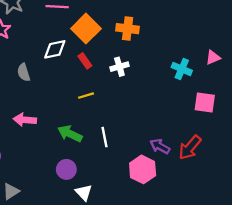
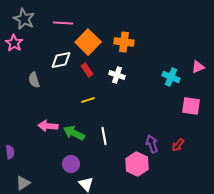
white cross: (119, 67) -> (117, 75), turned 35
pink arrow: (25, 120) -> (48, 126), moved
purple arrow: (160, 146) -> (152, 144), turned 42
red arrow: (190, 147) -> (178, 145), size x0.6

